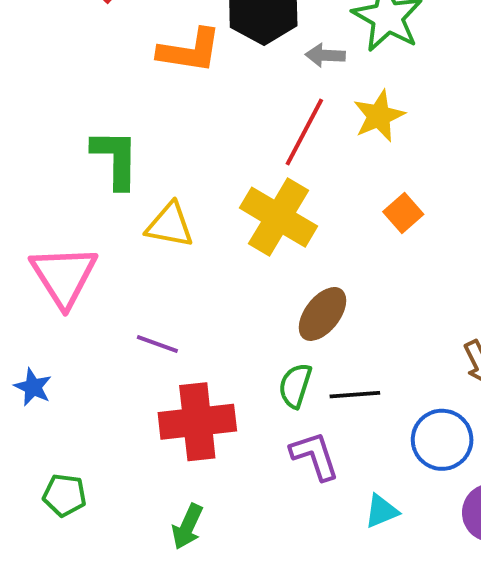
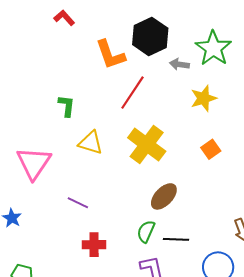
orange L-shape: (190, 51) -> (110, 55), turned 56
red line: (304, 132) -> (132, 93), moved
green L-shape: (115, 159) -> (67, 106), size x0.7
red cross: (197, 422) -> (94, 245), size x0.6

